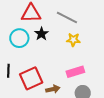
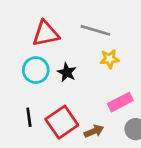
black star: (41, 34) -> (67, 72), moved

